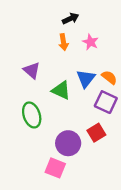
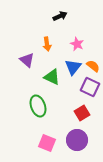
orange arrow: (63, 42) -> (47, 44), moved
pink star: (90, 42) -> (77, 44), moved
green ellipse: (32, 115) -> (38, 106), moved
purple circle: (68, 143) -> (77, 140), moved

